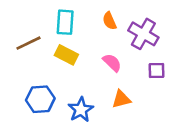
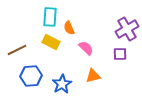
orange semicircle: (109, 21) -> (69, 28), moved
purple cross: (143, 34) -> (127, 29), moved, turned 30
brown line: (29, 43) -> (17, 50), moved

